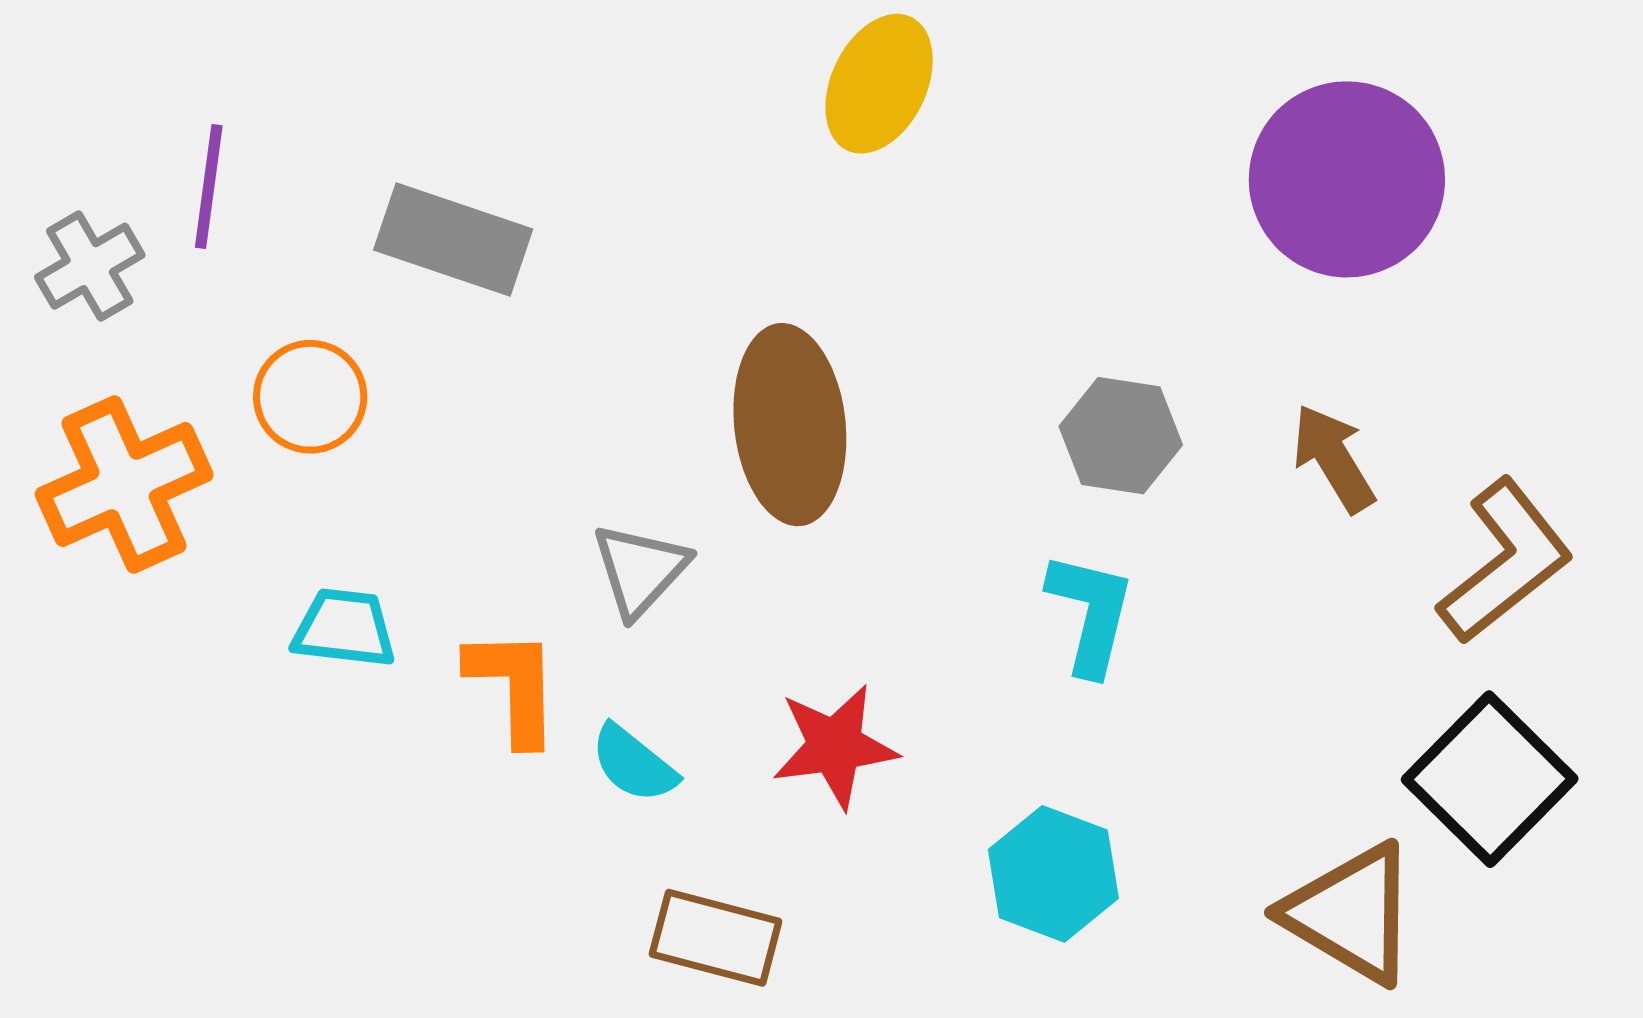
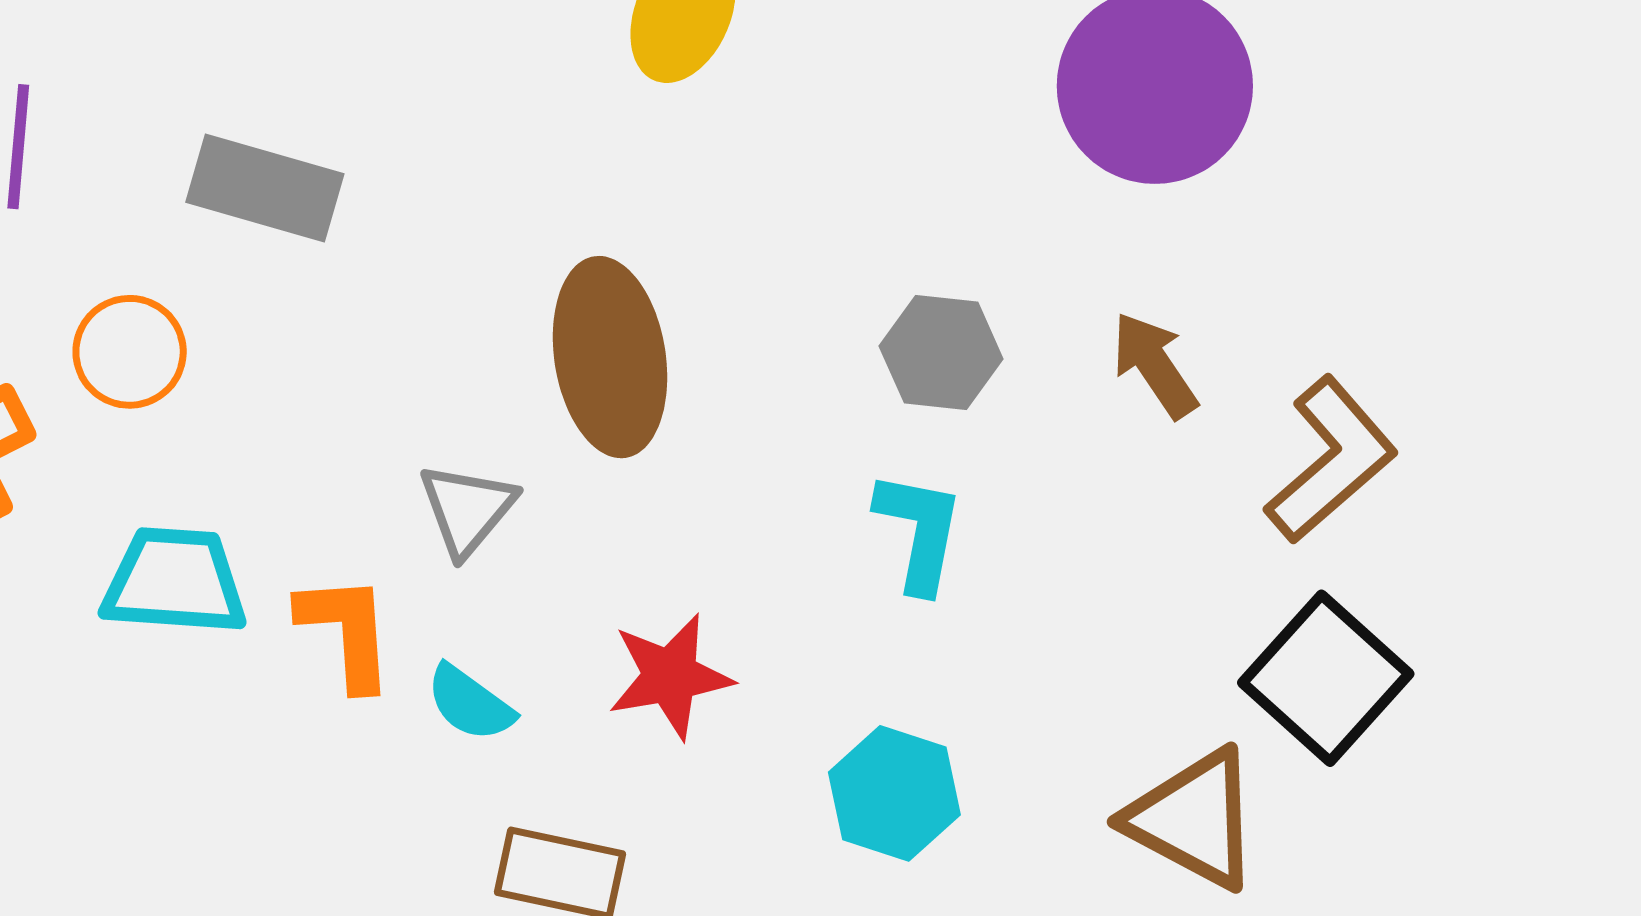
cyan trapezoid: (344, 628) -> (175, 581), size x1.4

